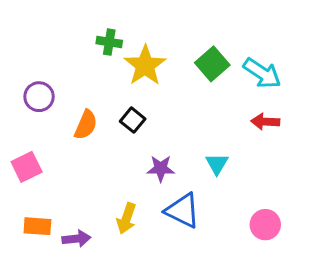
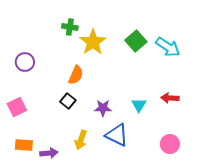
black square: (133, 120) -> (68, 101), moved
red arrow: (265, 122) -> (170, 98), moved
orange semicircle: (86, 125) -> (76, 75), moved

